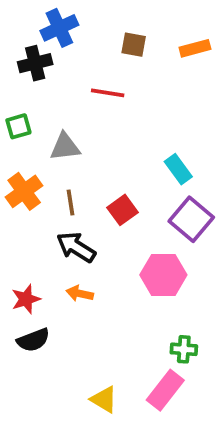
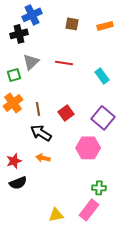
red line: (108, 93) -> (64, 63), moved
green square: (18, 126) -> (14, 75), moved
gray triangle: (65, 147) -> (31, 62), moved, turned -36
cyan rectangle: (178, 169) -> (102, 76), moved
yellow triangle: (104, 399) -> (56, 215), turned -42

